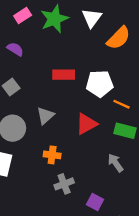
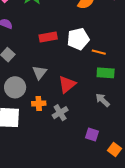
red triangle: (86, 124) -> (67, 84), moved
orange cross: (52, 155) -> (39, 103), moved
gray cross: (64, 184) -> (60, 113), moved

